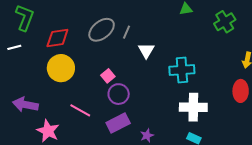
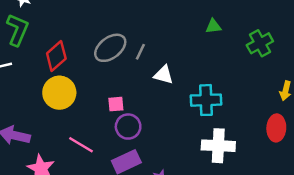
red diamond: (57, 38) -> (56, 56), turned -35
white triangle: (146, 50) -> (164, 75), turned -48
pink square: (108, 76) -> (116, 104), turned 32

